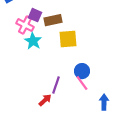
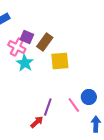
brown rectangle: (53, 20) -> (45, 42), turned -42
blue circle: (82, 71) -> (89, 97), moved

